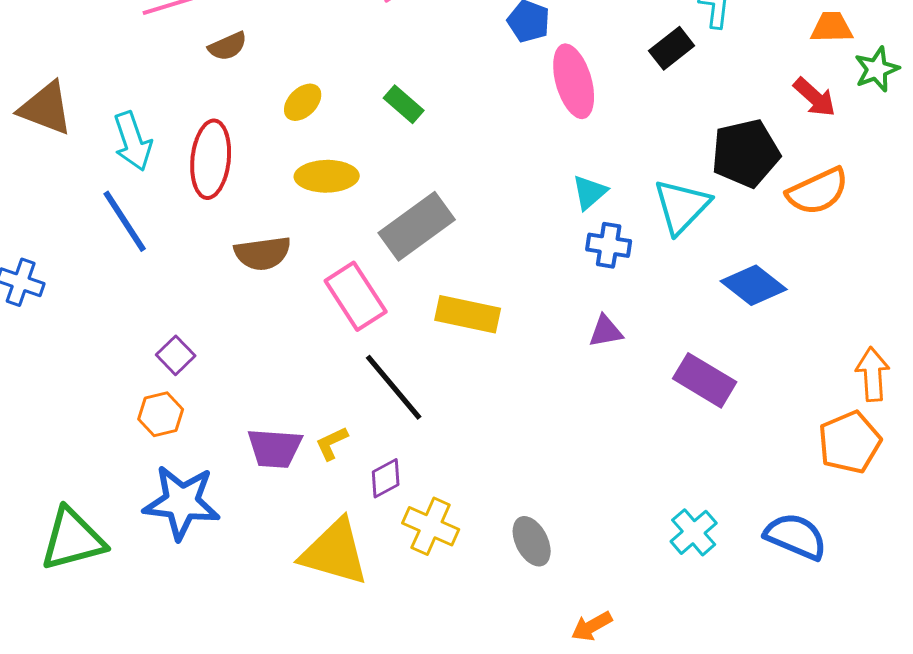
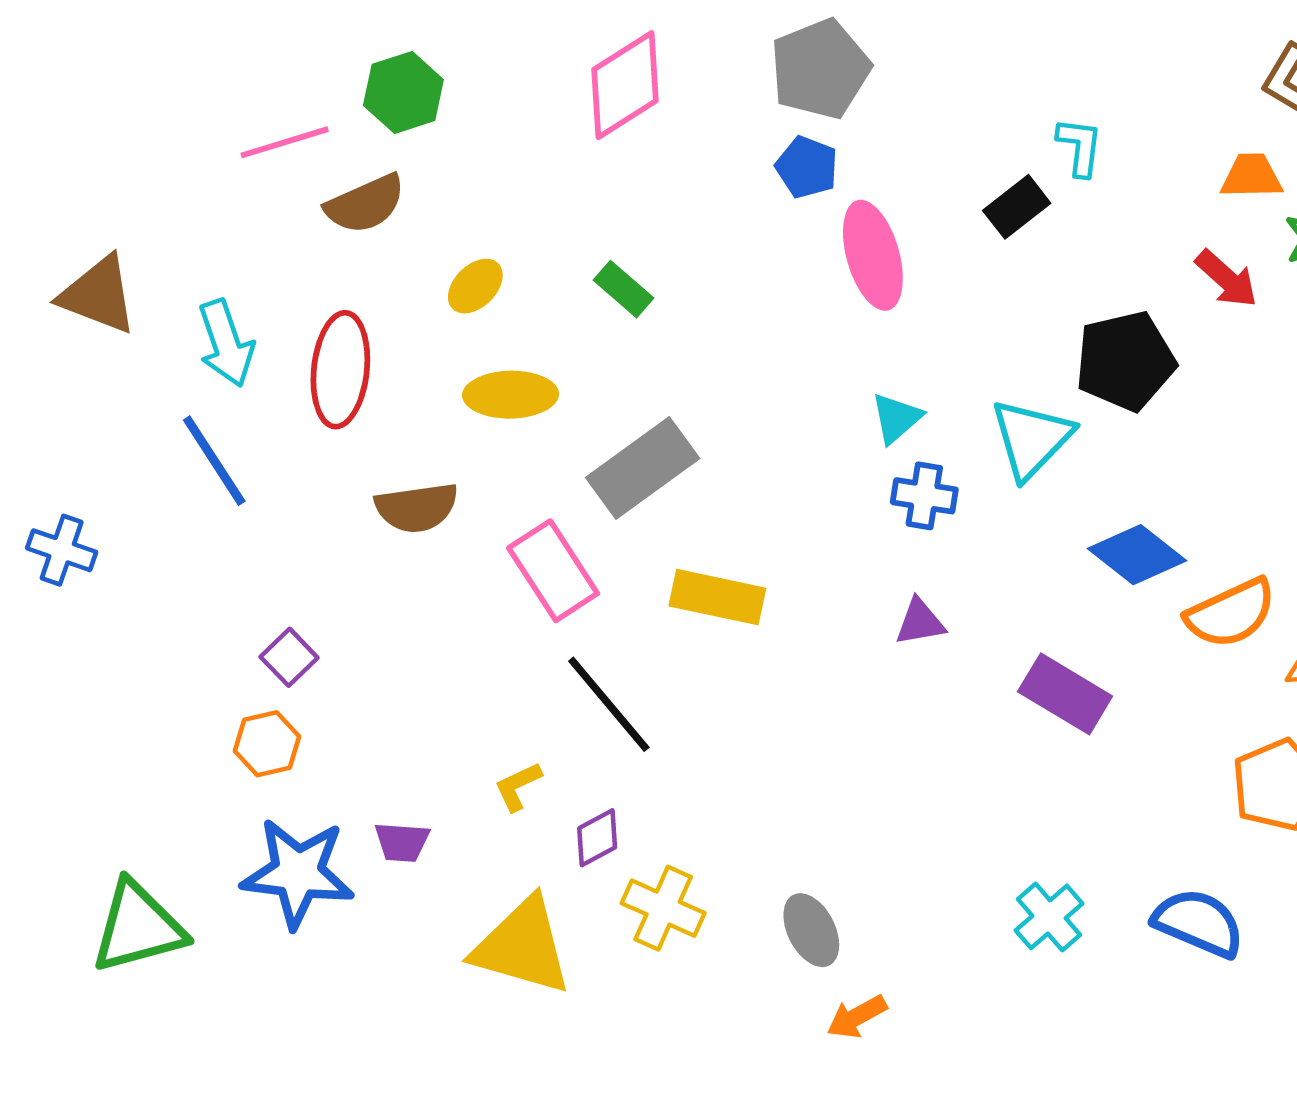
brown semicircle: (228, 46) -> (365, 204), size x1.4
orange semicircle: (818, 191) -> (1231, 613), moved
purple trapezoid: (275, 448) -> (402, 842), moved, size x0.7
orange arrow: (592, 626) -> (857, 1017), moved

